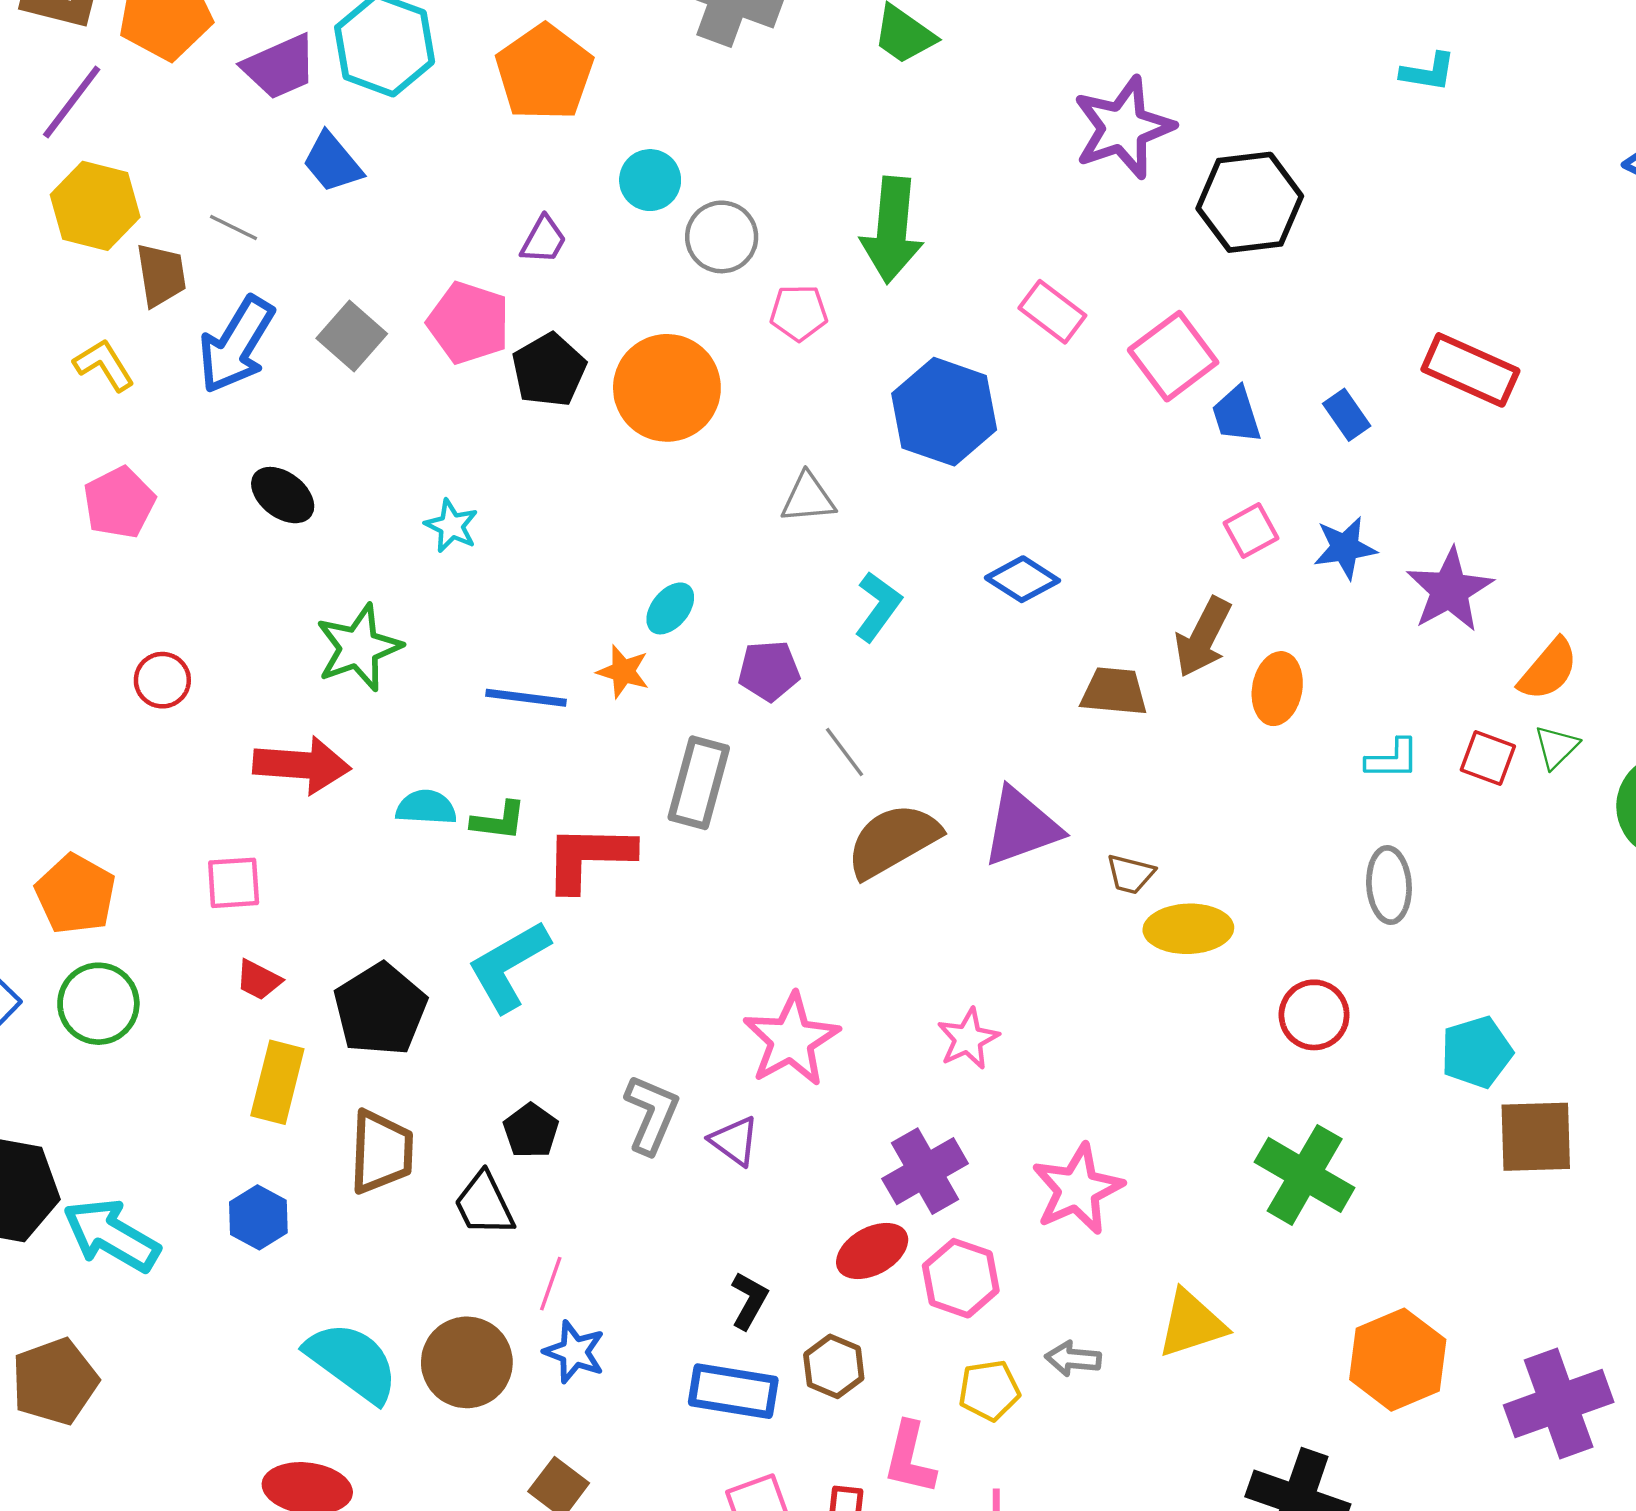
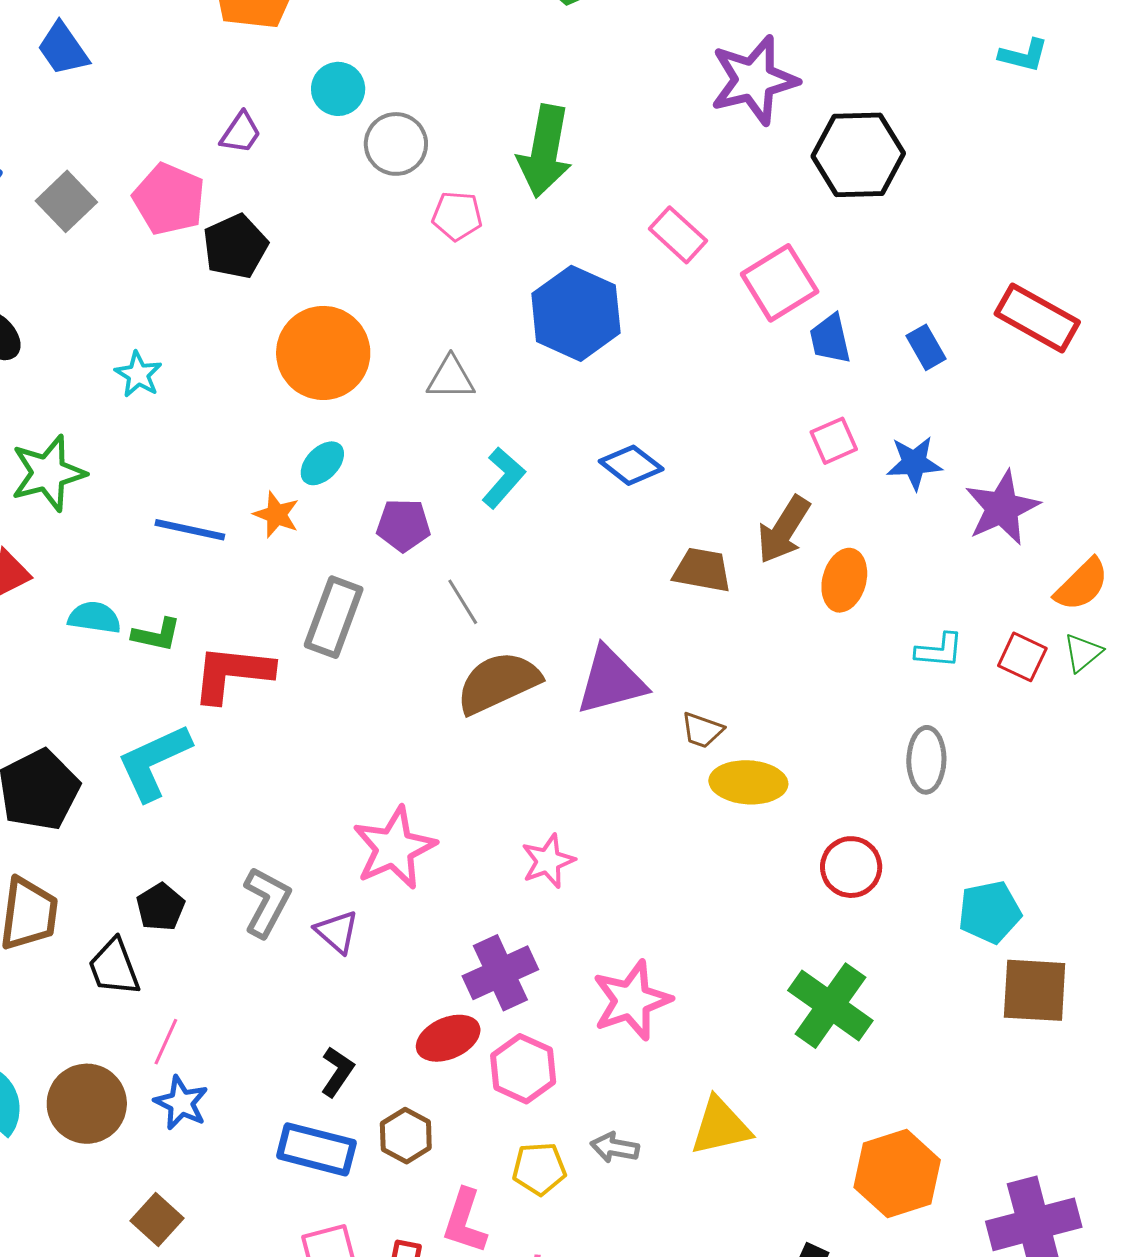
orange circle: (667, 388) -> (323, 353), moved

